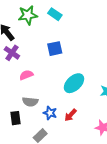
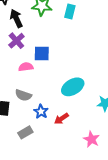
cyan rectangle: (55, 14) -> (70, 12), turned 56
blue square: (55, 49) -> (42, 53), moved

